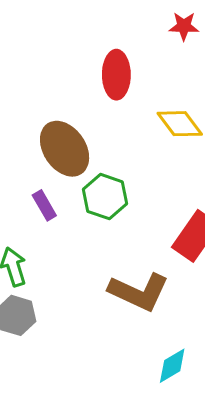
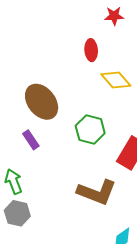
red ellipse: (116, 75) -> (91, 50), moved, size x0.7
green hexagon: (105, 197) -> (90, 129), moved

